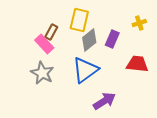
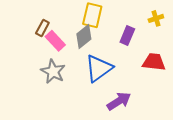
brown rectangle: (51, 32) -> (42, 28), moved
gray diamond: (89, 40) -> (84, 36), moved

